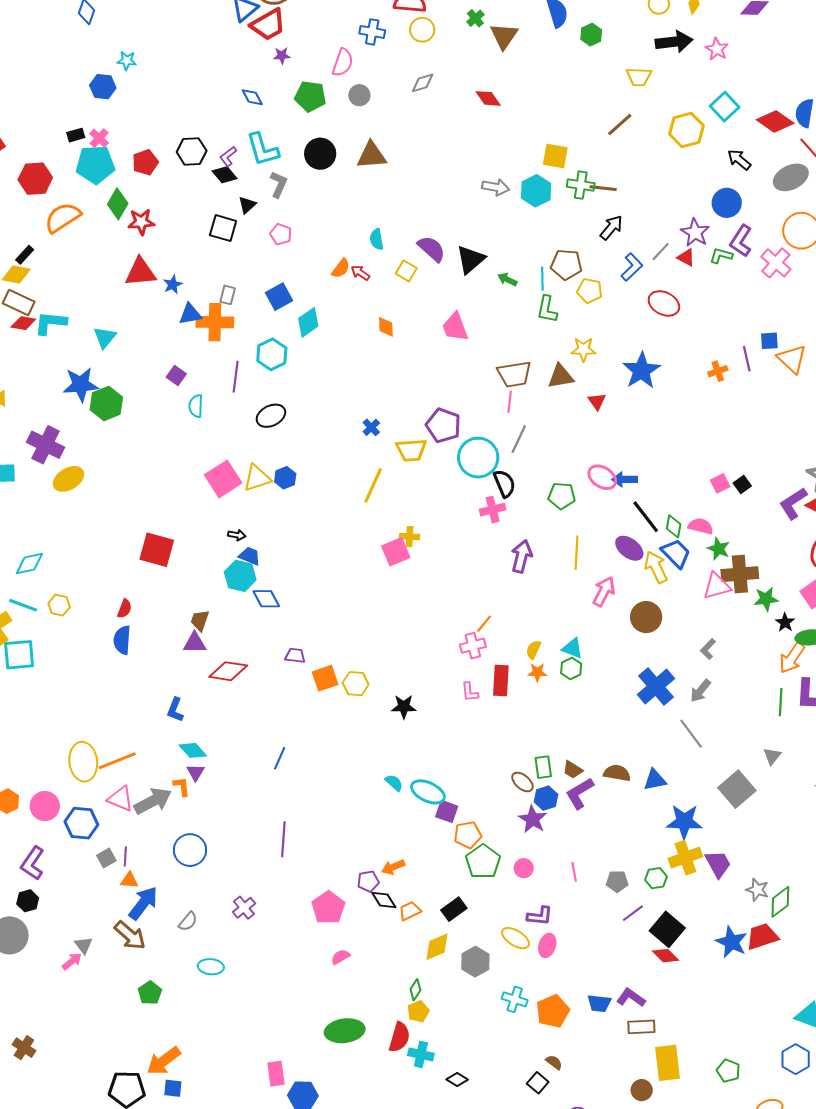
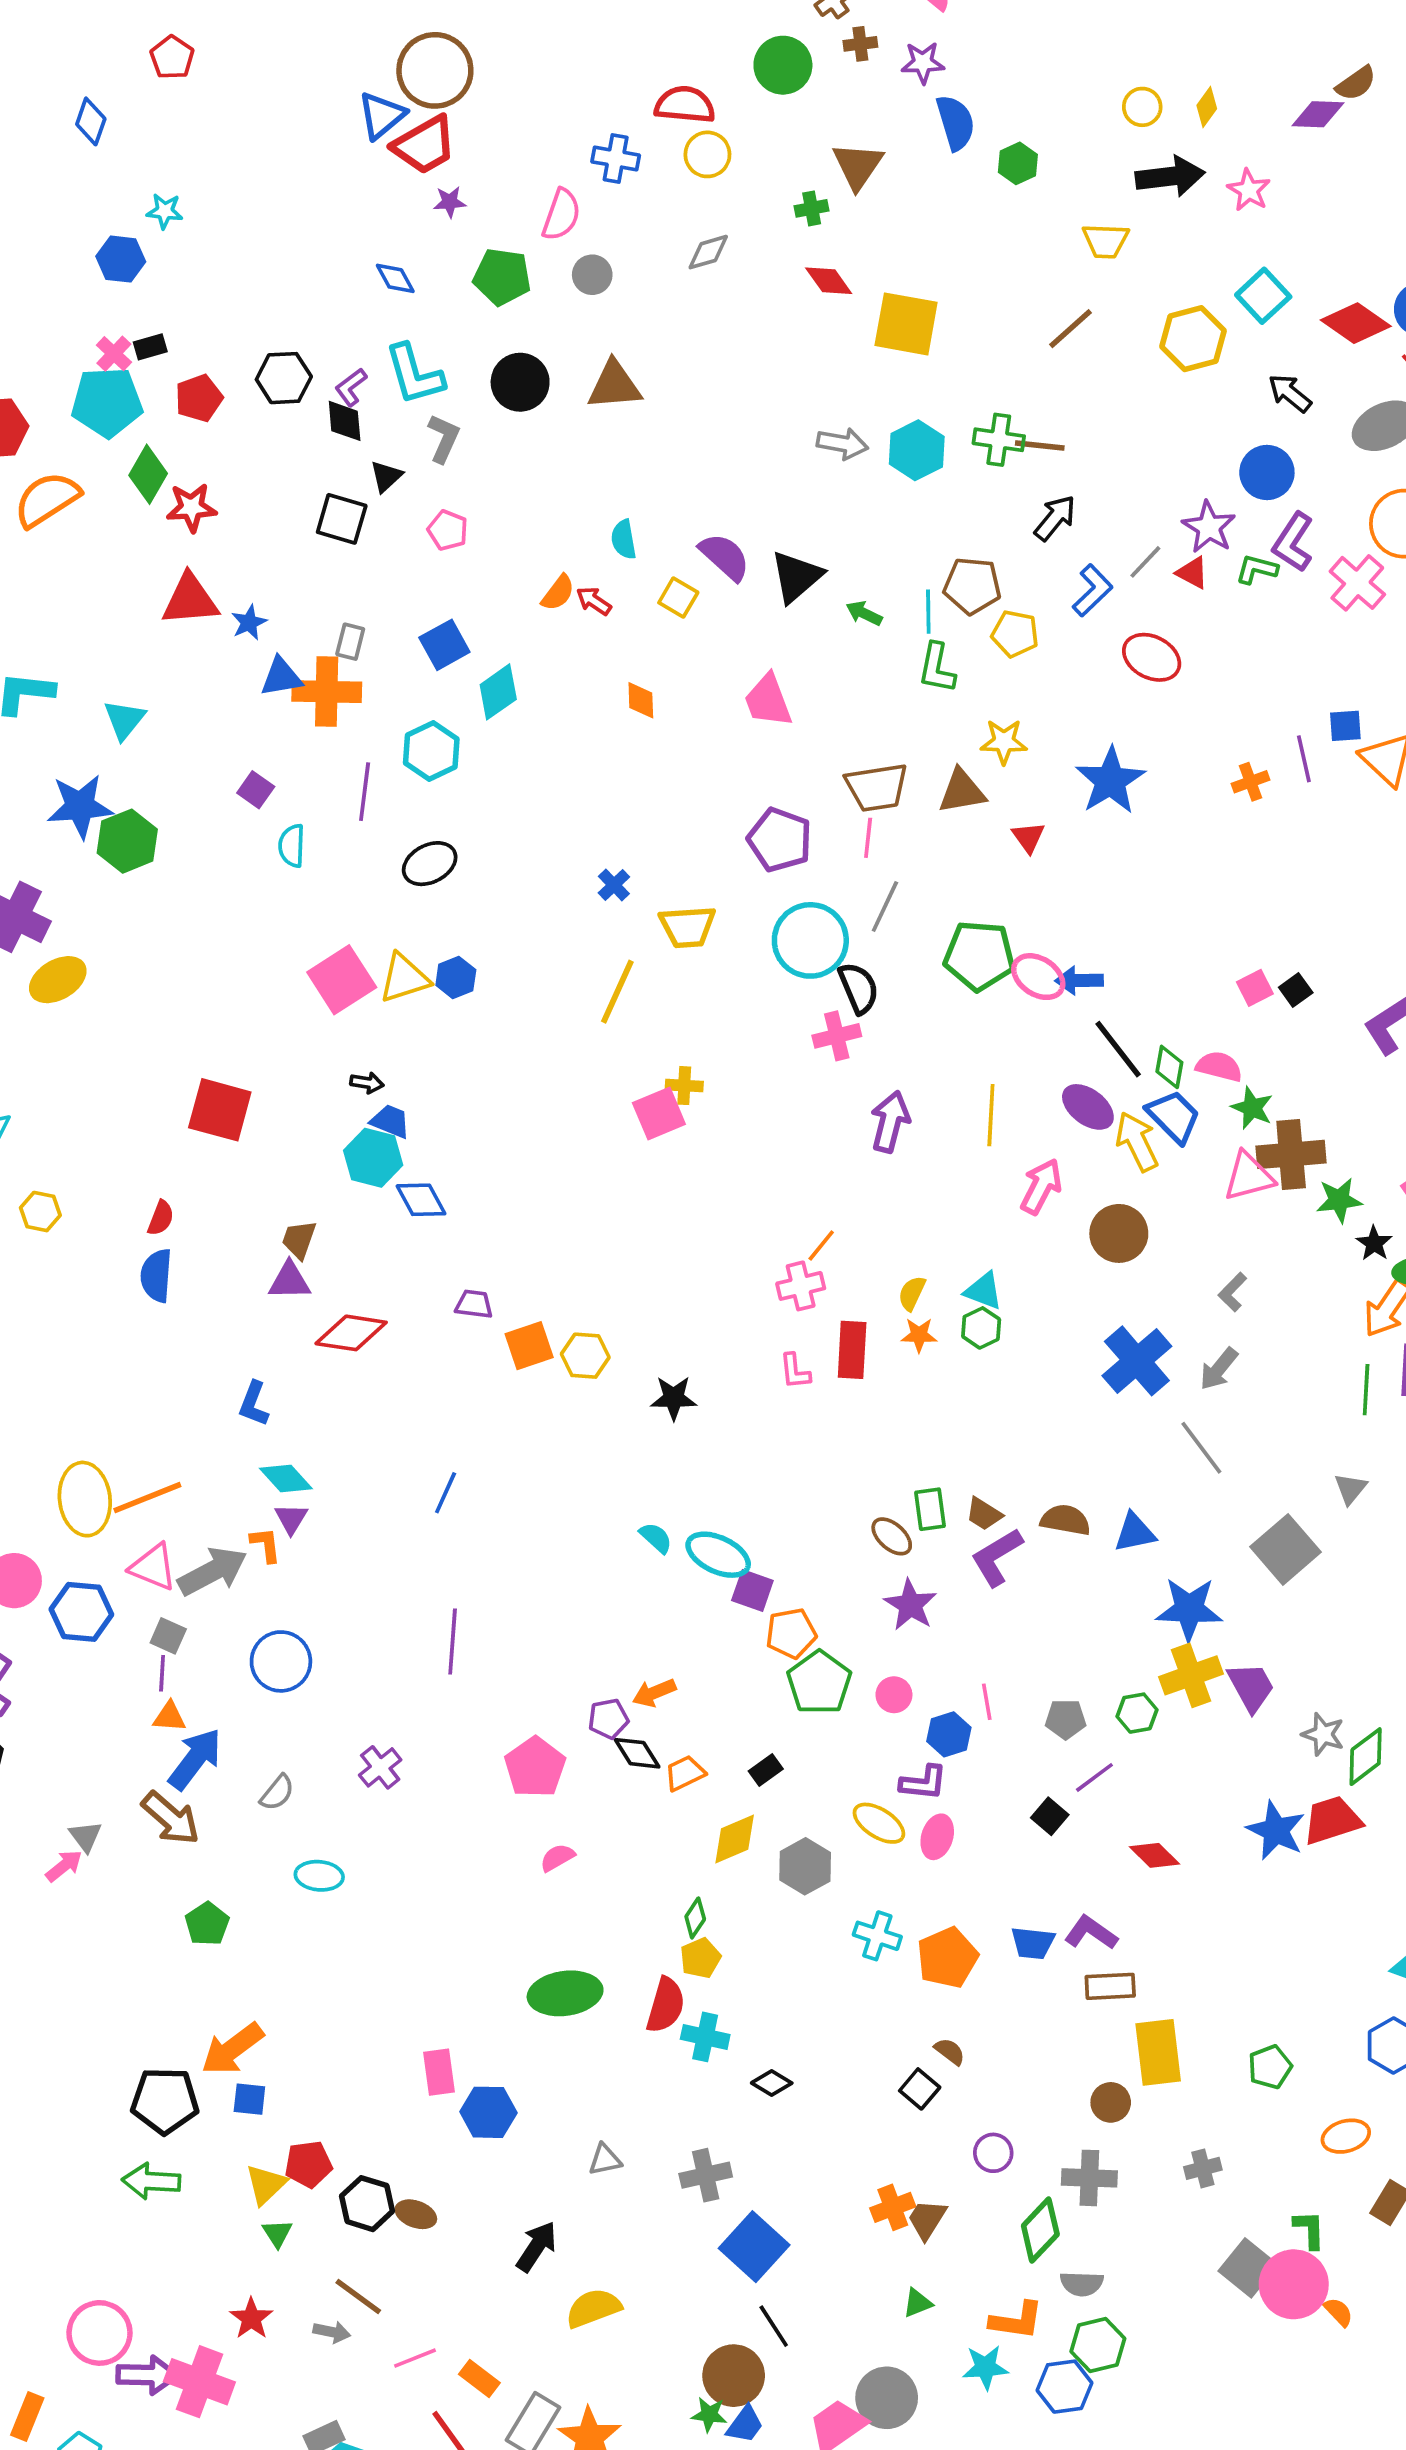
green cross: (475, 18) -> (812, 208), moved, turned 30
black rectangle: (76, 135) -> (150, 347), moved
yellow square: (555, 156) -> (906, 324), moved, size x1.4
black diamond: (225, 175) -> (345, 421), turned 35
purple pentagon: (443, 425) -> (780, 840), moved
green pentagon: (562, 496) -> (979, 956), moved, size x1.4
blue hexagon: (546, 798) -> (949, 1734), moved
gray square: (106, 858) -> (168, 1636), moved, turned -36
black rectangle: (454, 909) -> (766, 1770), size x0.7
black square: (667, 929) -> (1050, 1816), moved, size x0.6
green pentagon: (728, 1071) -> (1270, 2067), turned 30

